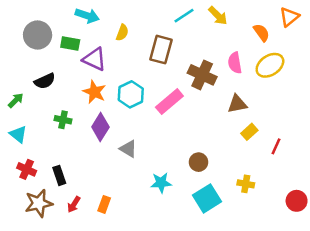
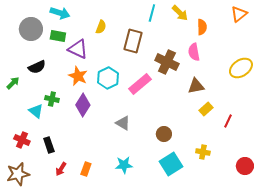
cyan arrow: (87, 16) -> (60, 13), moved
cyan line: (184, 16) -> (152, 13), turned -42
orange semicircle: (261, 33) -> (202, 27), moved, turned 35
yellow ellipse: (270, 65) -> (241, 68), moved
cyan triangle: (18, 134) -> (36, 111), moved
gray triangle: (128, 149) -> (123, 123), moved
cyan star: (161, 183) -> (124, 165), moved
brown star: (39, 203) -> (18, 174), moved

